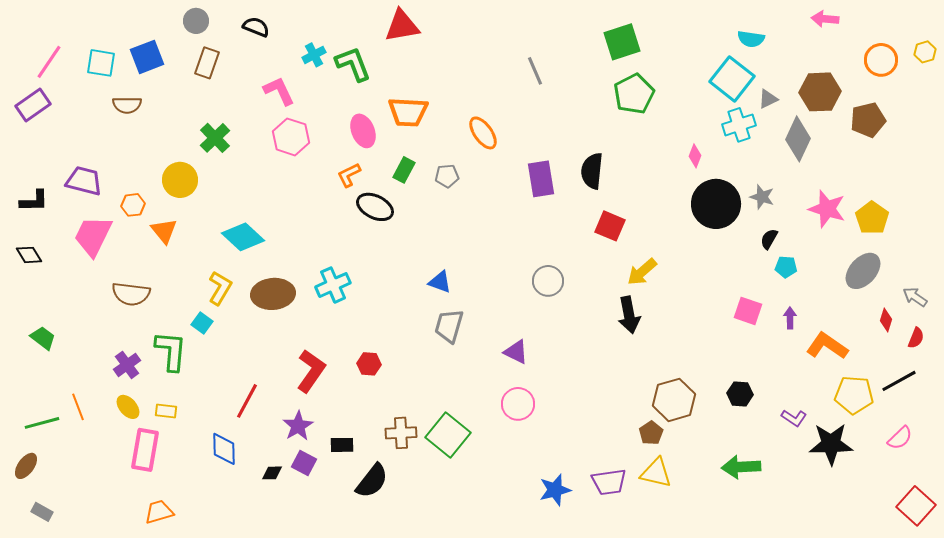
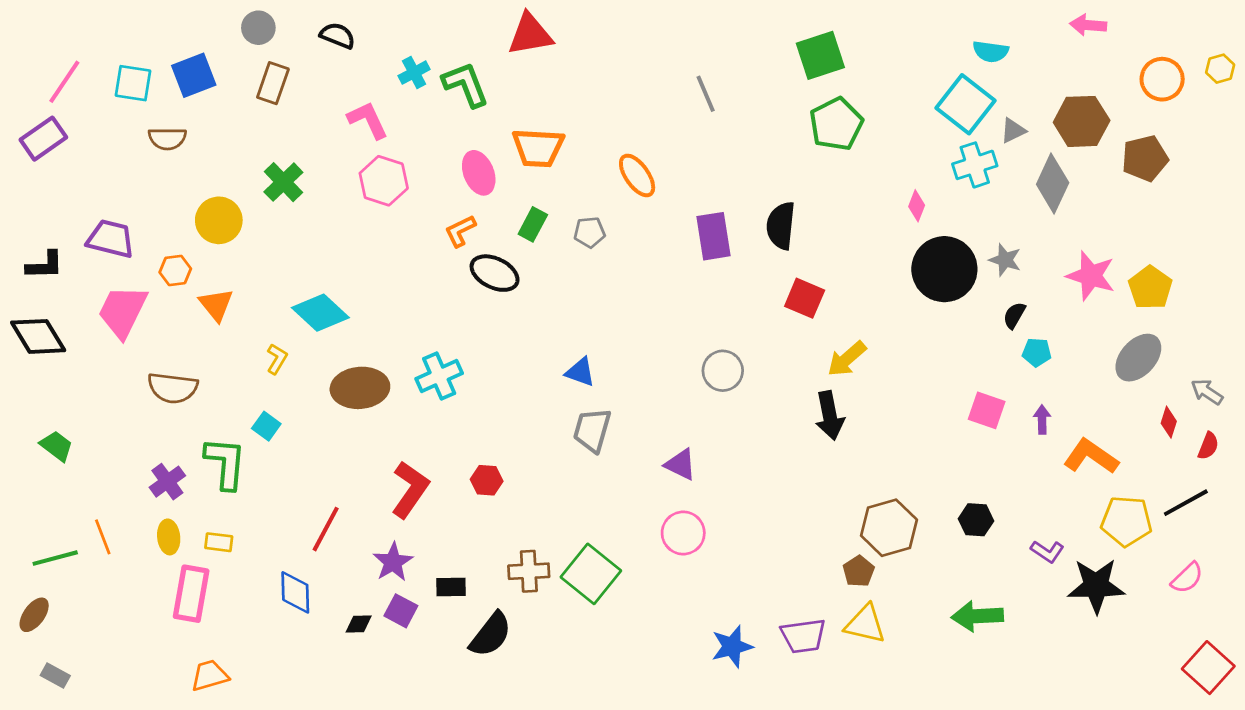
yellow circle: (180, 180) -> (219, 220), moved
black diamond: (29, 255) -> (38, 336), size x1.6
yellow L-shape: (220, 288) -> (277, 359), moved, size x0.7
yellow ellipse: (128, 407) -> (169, 537), turned 35

